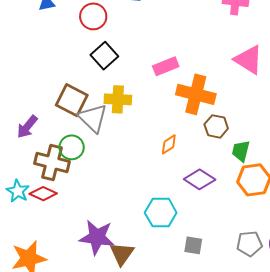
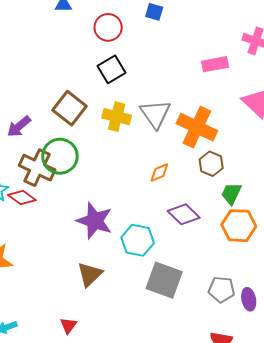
pink rectangle: (166, 66) -> (215, 64), moved
gray triangle: (93, 118) -> (155, 114), moved
green circle: (72, 147) -> (60, 156), size x1.4
purple star: (97, 237) -> (95, 221), moved
gray square: (193, 245) -> (164, 280), size x1.8

